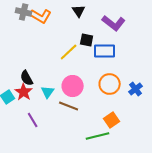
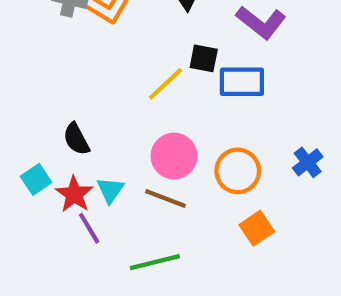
orange circle: (110, 84) -> (238, 171), moved
red star: (24, 92) -> (74, 194), moved
cyan triangle: (48, 92) -> (110, 190), moved
green line: (98, 136) -> (155, 262), moved

